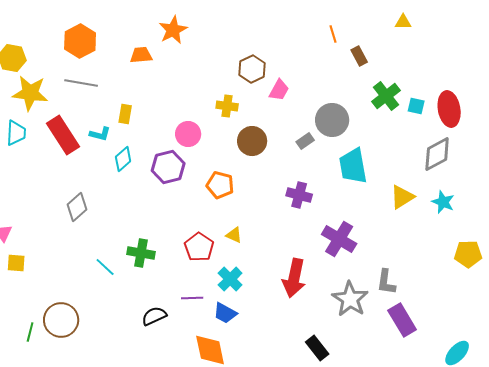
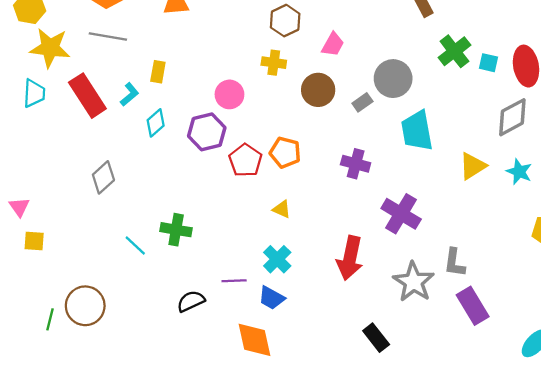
brown hexagon: (252, 69) -> (285, 21), moved
cyan L-shape: (100, 134) -> (130, 94), turned -55
brown circle: (252, 141) -> (318, 90), moved
orange pentagon: (220, 185) -> (285, 152), moved
red pentagon: (199, 247) -> (245, 160), moved

